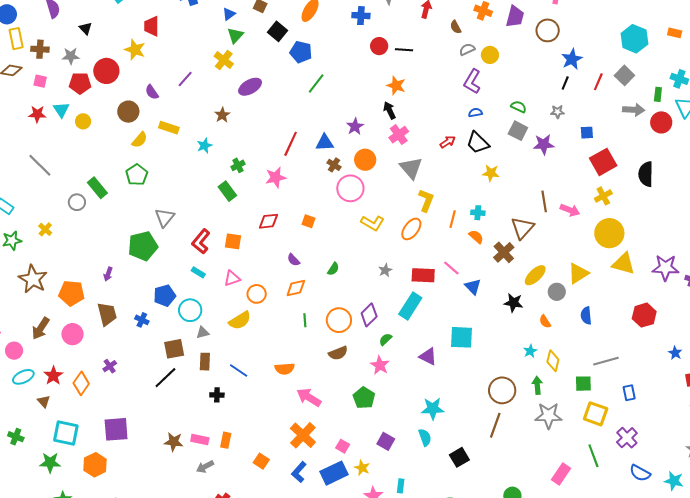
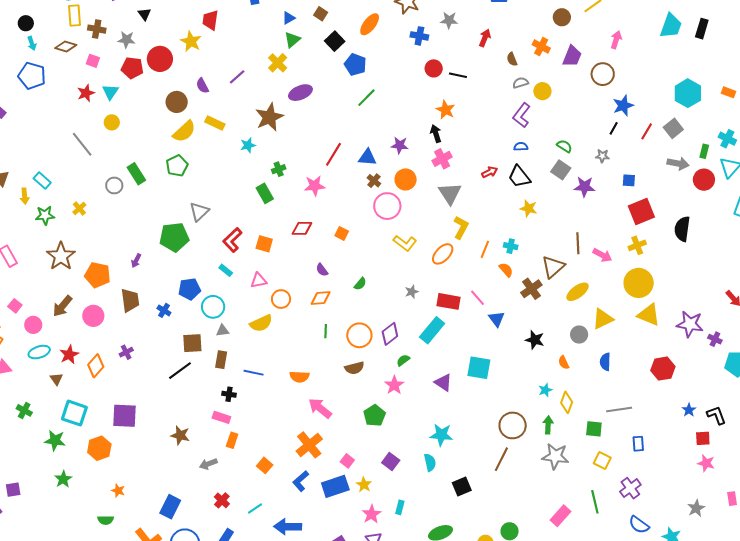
red star: (37, 114) -> (86, 93), turned -30
brown star: (222, 115) -> (269, 117), size x1.8
yellow circle: (83, 121) -> (112, 122), moved
purple star: (355, 126) -> (400, 145), turned 30
yellow semicircle: (140, 140) -> (184, 131), size x1.4
yellow ellipse: (535, 275) -> (578, 292), moved
blue line: (239, 370) -> (254, 373), turned -30
yellow square: (596, 414) -> (602, 460), size x0.7
pink rectangle: (200, 440) -> (221, 417), moved

